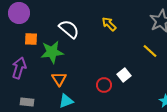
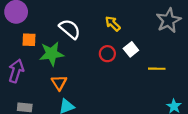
yellow line: (150, 51) -> (157, 69), moved, turned -42
white square: (124, 75) -> (131, 49), moved
red circle: (104, 85) -> (107, 54), moved

